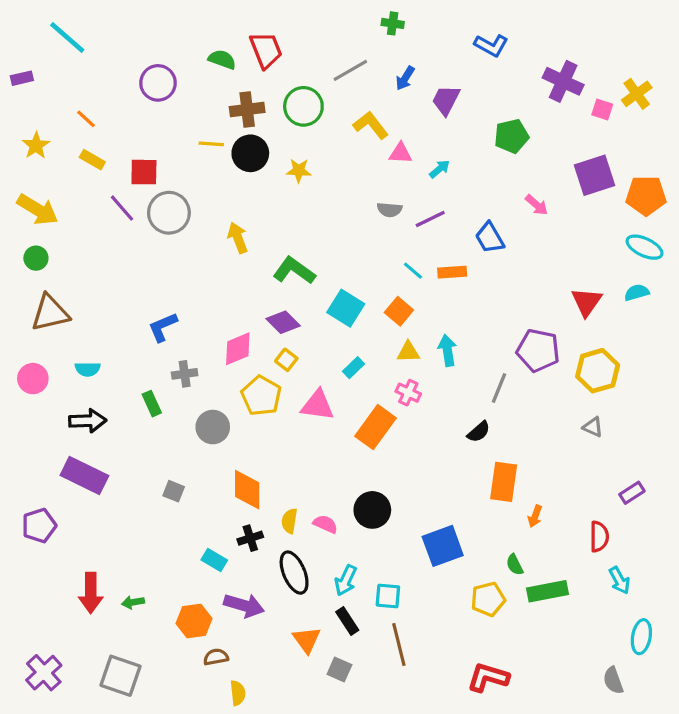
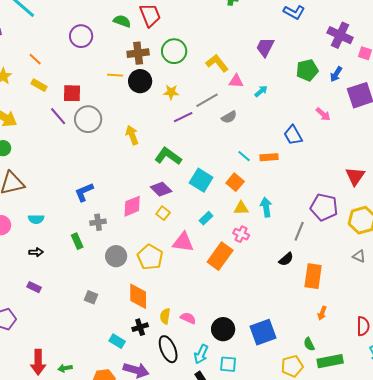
gray line: (350, 70) -> (207, 100), moved
blue arrow: (405, 78) -> (336, 74), moved
gray semicircle: (390, 210) -> (229, 117), turned -35
purple line: (430, 219) -> (183, 117), moved
yellow pentagon: (261, 396) -> (150, 257), moved
black arrow: (88, 421) -> (36, 252), size x0.6
purple rectangle: (84, 476) -> (34, 287), size x0.5
orange rectangle: (504, 482) -> (313, 276), moved
black circle: (372, 510) -> (223, 329), moved

